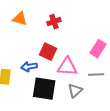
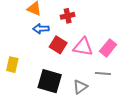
blue arrow: (29, 67) -> (41, 29), moved
pink triangle: (67, 67) -> (83, 47), moved

